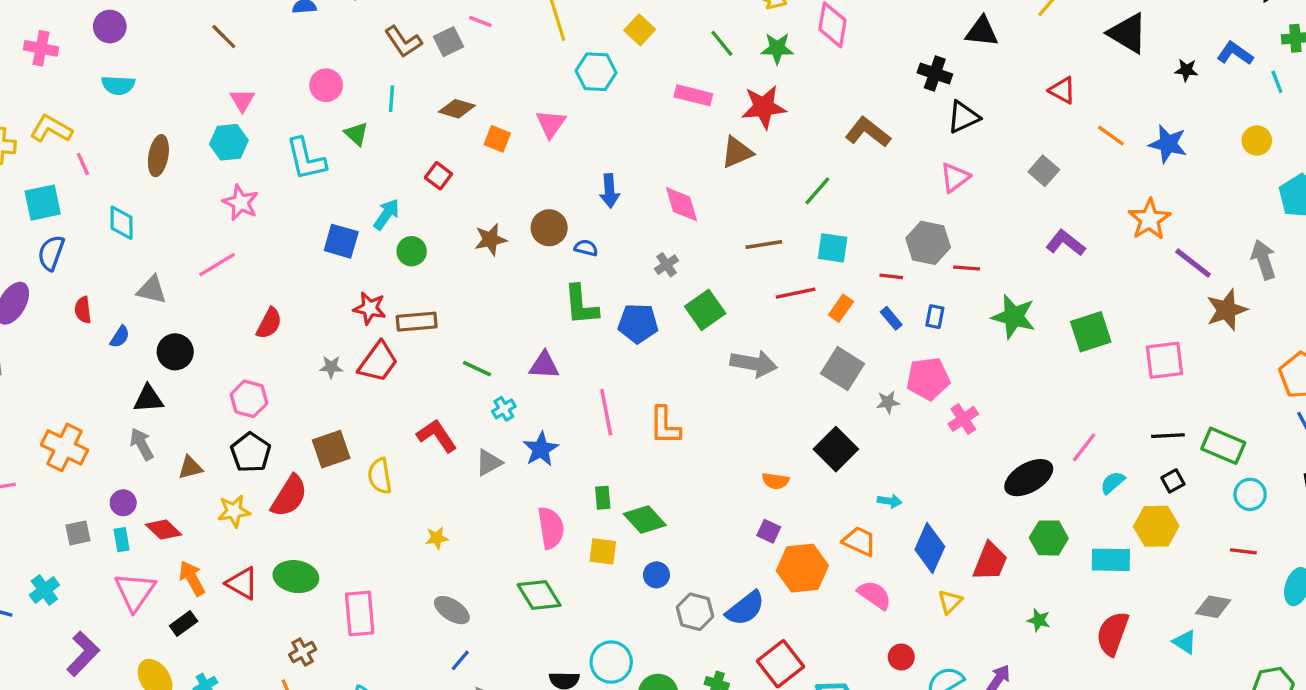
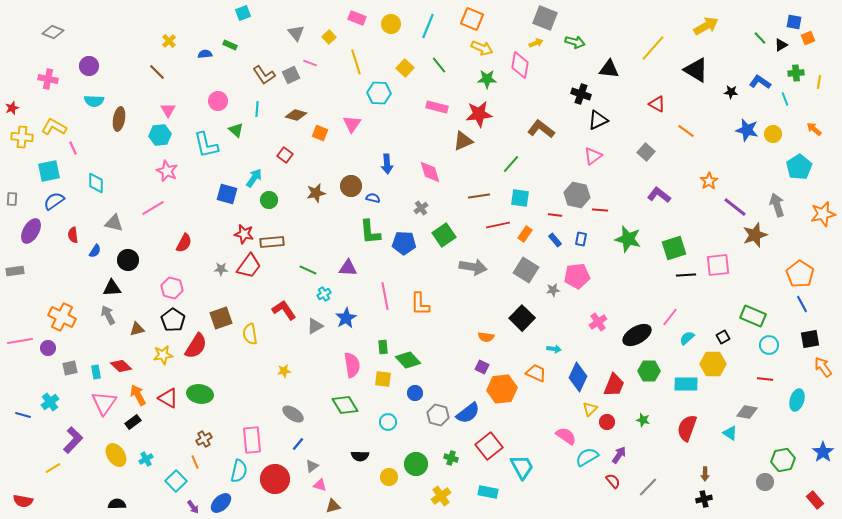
green line: (722, 43) -> (439, 65), moved
blue star: (1168, 144) -> (747, 130), moved
brown ellipse: (158, 156) -> (119, 119), moved
orange star: (1149, 219) -> (709, 181), size x0.7
blue semicircle: (51, 253) -> (54, 201), turned 35
pink cross: (963, 419) -> (598, 322), moved
black line: (1168, 436) -> (686, 275), moved
purple circle: (123, 503) -> (48, 348), moved
pink semicircle: (874, 595) -> (566, 436), moved
pink rectangle: (360, 613) -> (252, 440), moved
red circle: (901, 657) -> (607, 422), moved
cyan circle: (611, 662) -> (388, 422), moved, size x0.7

